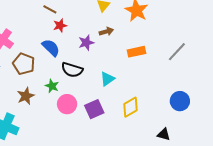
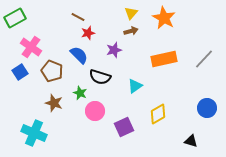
brown arrow: (106, 32) -> (131, 31), moved
orange rectangle: (137, 52) -> (164, 59), size x1.4
brown star: (26, 96) -> (54, 103), turned -30
purple square: (94, 109) -> (124, 127), moved

